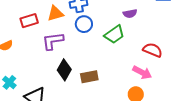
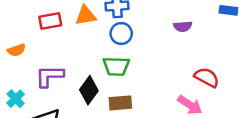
green trapezoid: (114, 35) -> (116, 66), moved, turned 30
purple L-shape: (53, 41) -> (49, 76), moved

